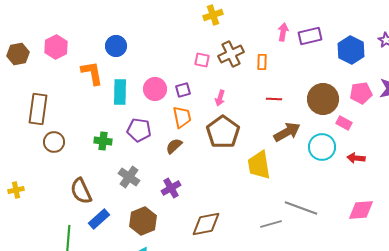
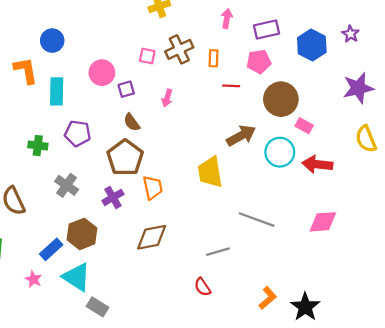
pink arrow: (283, 32) -> (227, 18), moved
pink circle: (155, 89) -> (102, 73), moved
pink pentagon: (361, 93) -> (259, 62), moved
red line: (274, 99) -> (231, 86), moved
orange trapezoid: (182, 117) -> (153, 188), moved
brown pentagon: (223, 132) -> (125, 158), moved
brown semicircle: (174, 146) -> (132, 122), moved, turned -84
red arrow: (356, 158) -> (317, 164), size x1.5
blue rectangle: (99, 219) -> (51, 249), moved
gray line: (271, 224) -> (218, 252), moved

